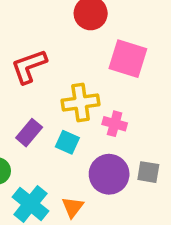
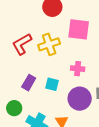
yellow cross: (81, 103) -> (49, 44), moved

